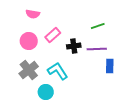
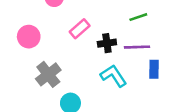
pink circle: (29, 41) -> (29, 37), moved
cyan L-shape: (58, 71) -> (114, 76), moved

